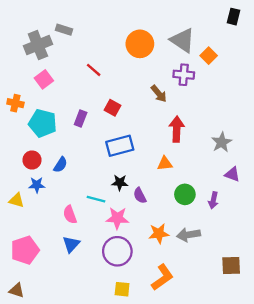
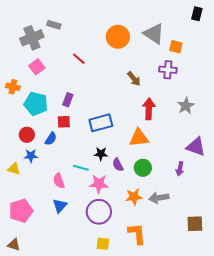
orange square: (209, 56) -> (176, 47), turned -32
purple cross: (184, 75) -> (168, 70), moved
red square: (113, 108) -> (64, 122), moved, turned -32
gray star: (222, 142) -> (186, 106), moved
orange triangle: (165, 164) -> (139, 138), size x1.5
purple triangle: (232, 174) -> (196, 147), size x1.5
green circle: (185, 194) -> (143, 168), moved
orange L-shape: (162, 277) -> (137, 234), turned -60

